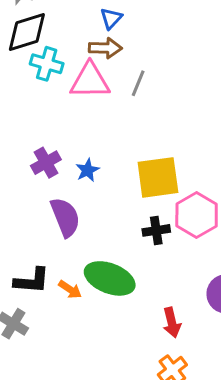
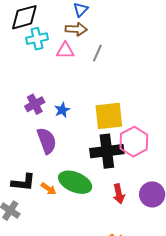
cyan cross: (47, 64) -> (37, 39), turned -30
pink triangle: (90, 81) -> (65, 51), size x0.7
black cross: (156, 230) -> (107, 151), size x1.8
red arrow: (172, 322) -> (119, 194), moved

